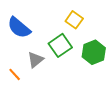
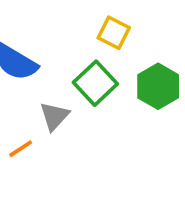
orange line: (15, 74) -> (21, 149), turned -72

